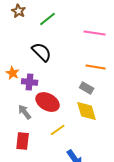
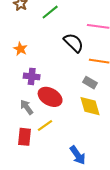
black semicircle: (42, 52) -> (74, 43), moved
orange star: (13, 73) -> (20, 49), moved
yellow line: (58, 130) -> (45, 126), moved

